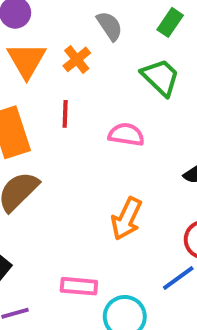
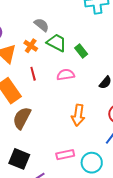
green rectangle: (170, 22) -> (81, 51), moved, turned -56
green trapezoid: (160, 77) -> (57, 43), moved

